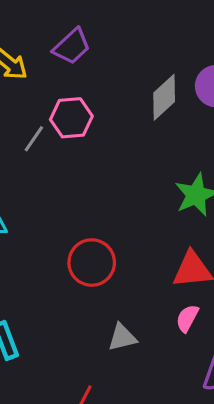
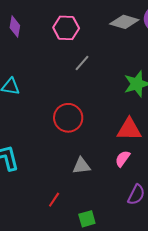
gray diamond: (164, 97) -> (124, 22), turned 52
gray line: (34, 139) -> (82, 63), moved

